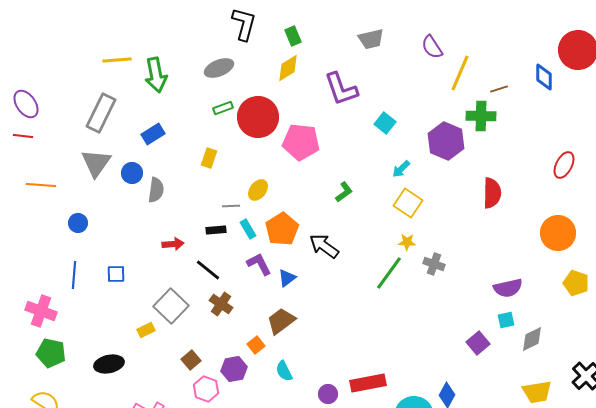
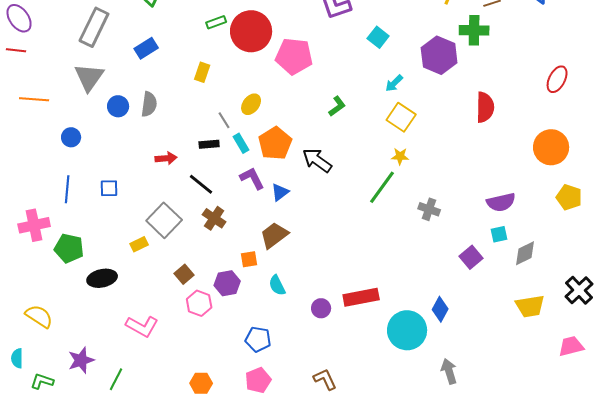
blue circle: (132, 173) -> (118, 106), moved
gray line: (231, 206) -> (224, 120), turned 60
gray cross: (434, 264) -> (429, 209), moved
pink cross: (41, 311) -> (34, 225), turned -32
orange square: (256, 345) -> (249, 259), turned 30
green pentagon: (51, 353) -> (69, 248), moved

